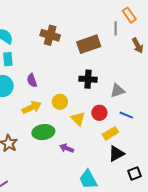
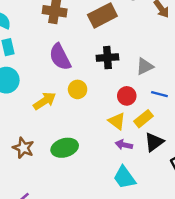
purple semicircle: (32, 80) -> (60, 57), moved, size x1.6
yellow triangle: (78, 119) -> (117, 121), moved
green ellipse: (43, 132) -> (65, 148), moved
purple arrow: (67, 148) -> (124, 145), moved

